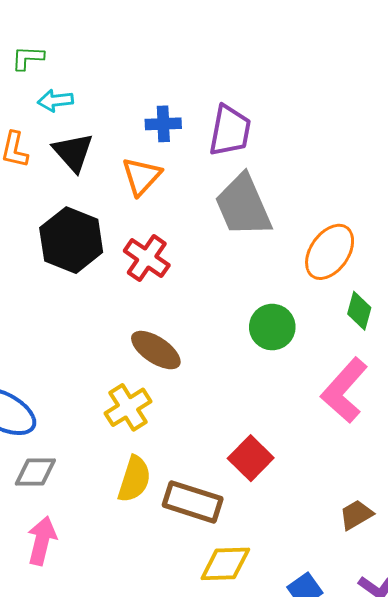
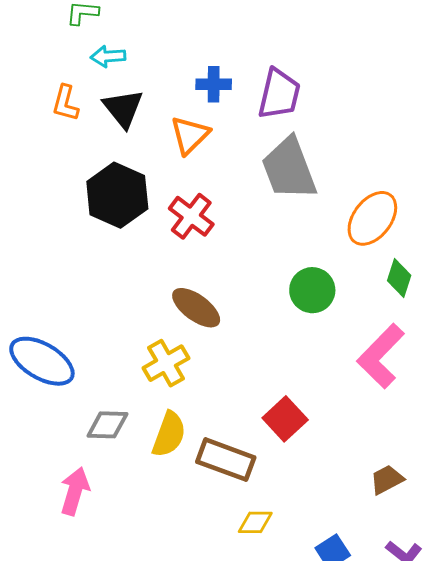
gray diamond: (35, 472) -> (107, 425), moved
yellow diamond: (225, 564) -> (255, 522), size x0.7

